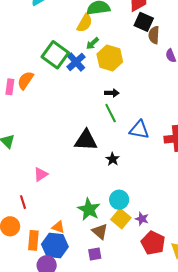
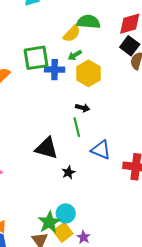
green square: (55, 55) -> (36, 58), turned 32
blue cross: (76, 62) -> (55, 70), turned 30
green star: (89, 209) -> (49, 222), moved

